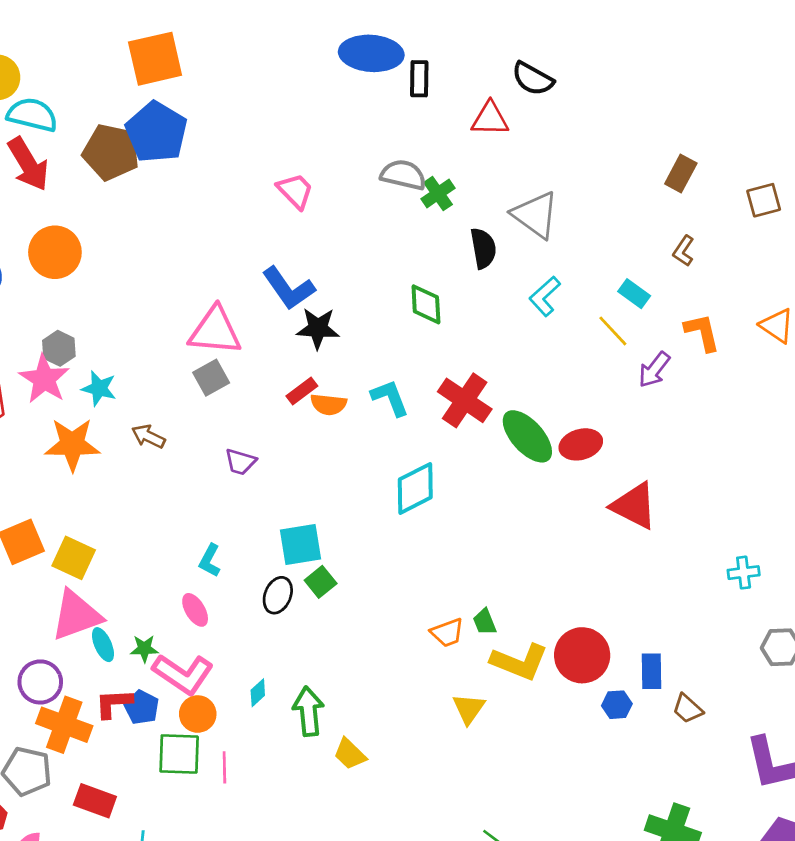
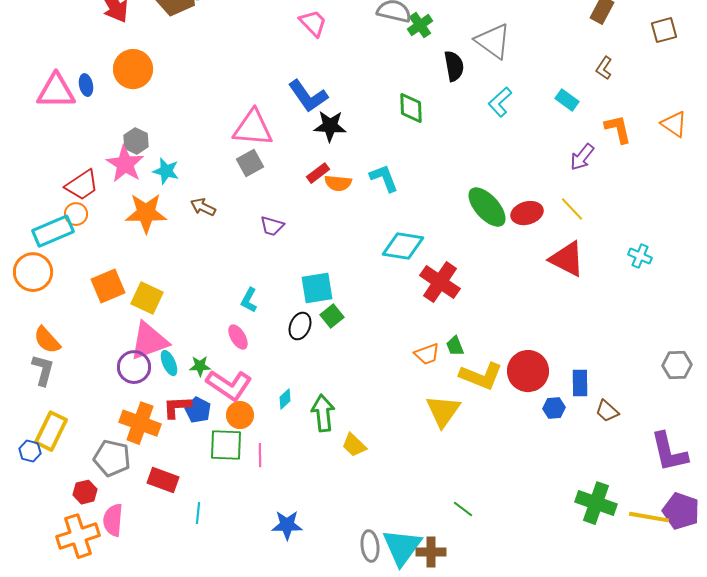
yellow line: (613, 331) -> (572, 209), moved
red cross: (465, 400) -> (440, 282), moved
cyan diamond: (415, 488) -> (403, 246), turned 36
cyan cross: (744, 573) -> (640, 256), moved, turned 30
purple circle: (40, 682) -> (134, 367), moved
yellow triangle: (469, 709) -> (443, 411), size x1.4

